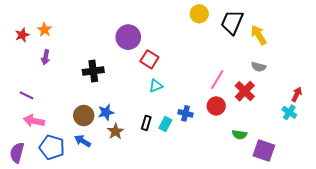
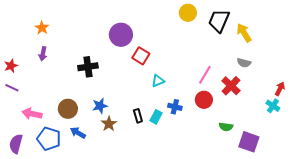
red star: (22, 35) -> (11, 66), moved
cyan triangle: (156, 86) -> (158, 81), moved
purple line: (27, 95) -> (12, 88), moved
brown circle: (84, 116) -> (68, 109), moved
black rectangle: (146, 123) -> (138, 116), turned -32

